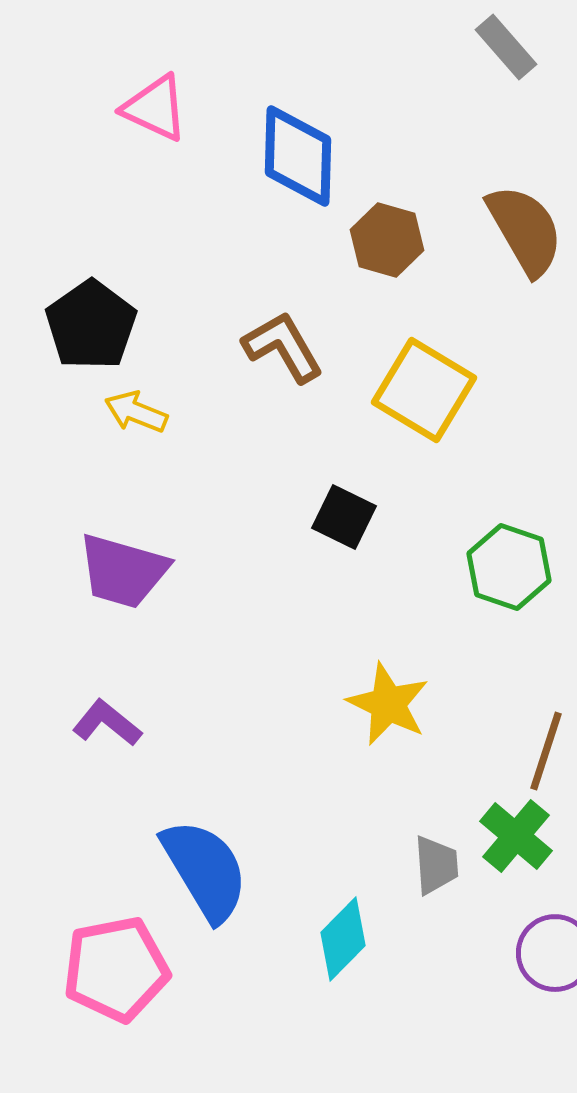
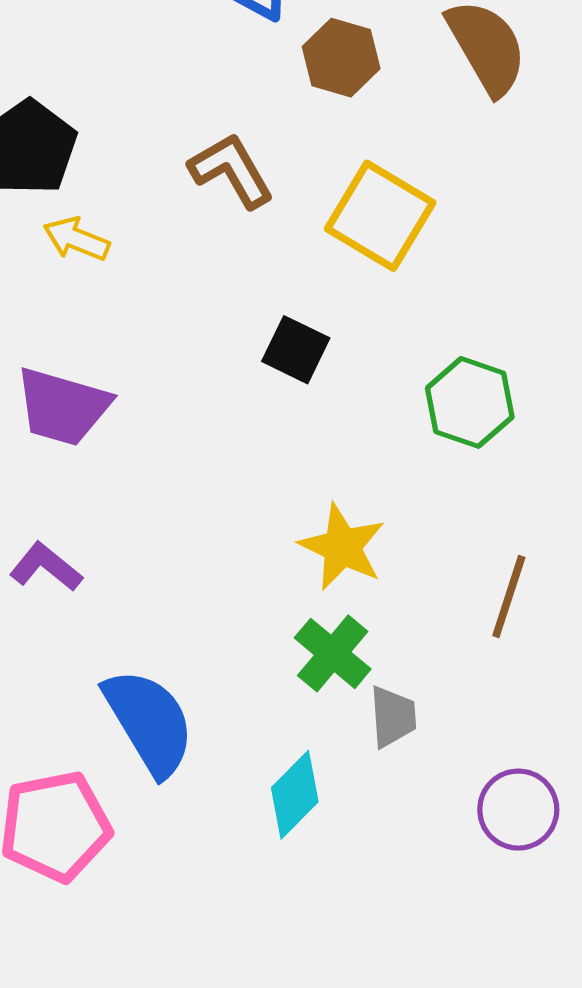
green cross: (516, 836) -> (333, 653), moved

